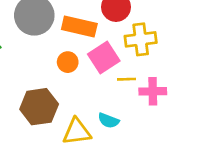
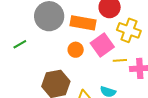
yellow cross: (141, 39) -> (129, 30), turned 30

